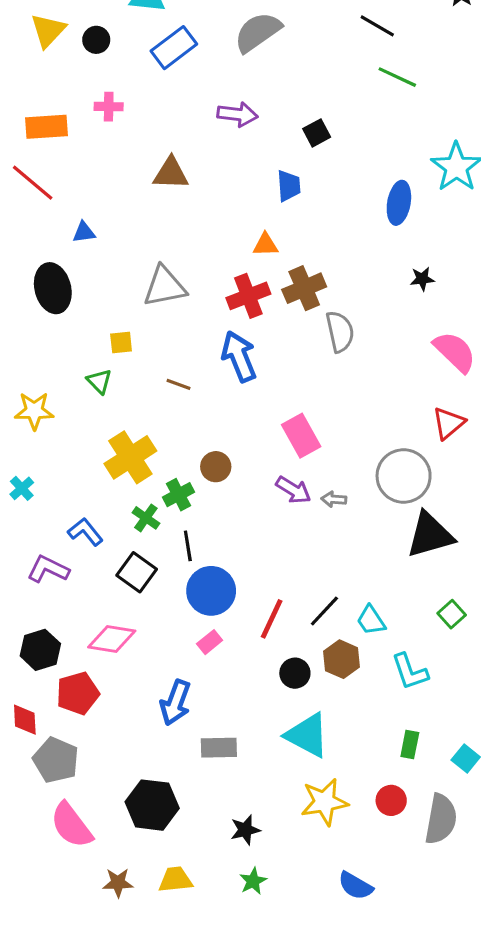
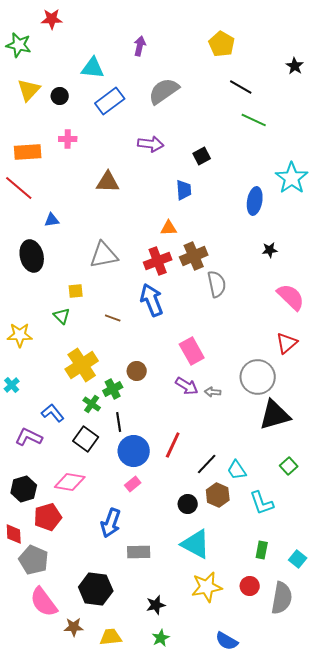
red line: (272, 619) -> (173, 445), moved
brown star: (118, 883) -> (74, 627), moved

